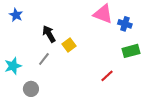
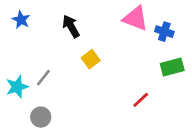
black arrow: (49, 34) -> (71, 26), moved
gray line: (44, 59) -> (43, 78), moved

